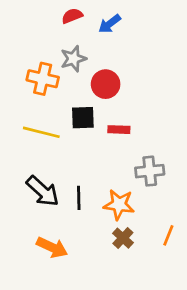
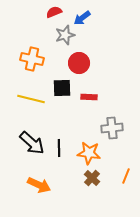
gray star: (73, 59) -> (65, 35), moved

